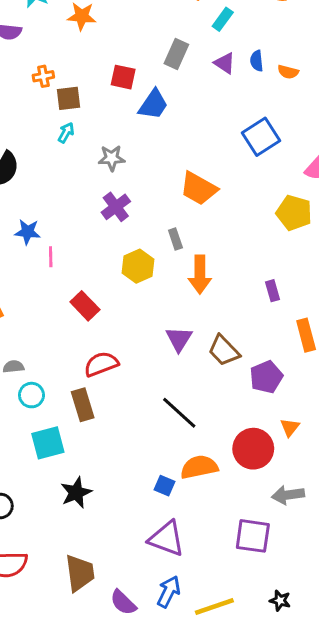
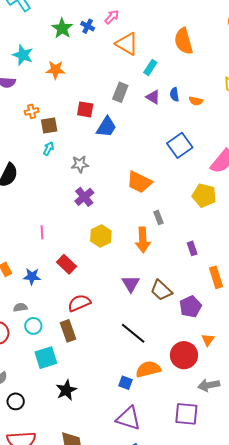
blue star: (28, 232) -> (32, 276), moved
gray rectangle: (175, 239) -> (158, 217), moved

